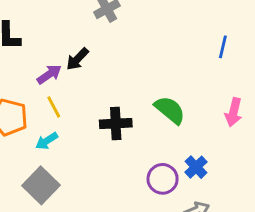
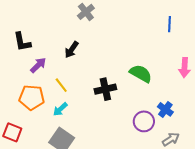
purple arrow: (49, 74) -> (38, 65), moved

